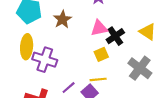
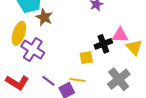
brown star: (62, 19) -> (44, 17), moved, turned -30
pink triangle: (99, 28) -> (120, 35), moved
purple line: (69, 88) -> (48, 81), turned 64

